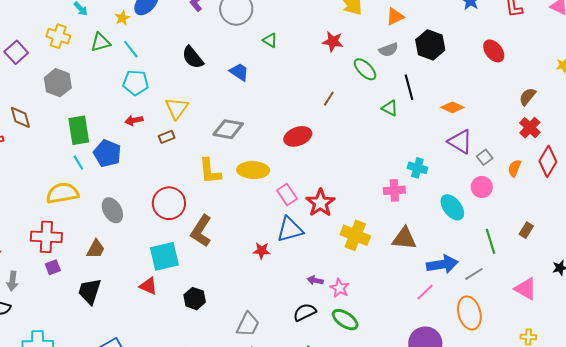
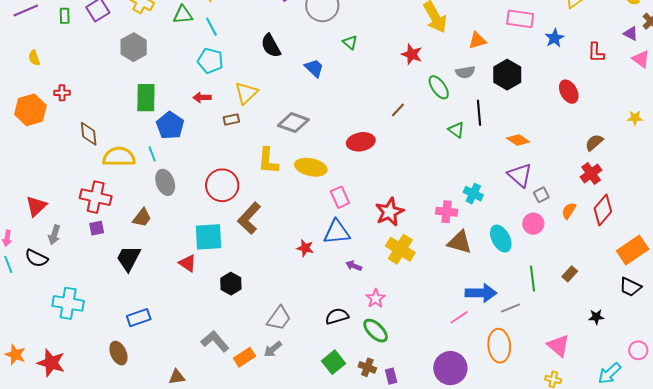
brown diamond: (20, 117) -> (89, 134), moved
cyan line: (78, 163) -> (152, 154), moved
red star: (320, 203) -> (390, 212), moved
brown triangle: (404, 238) -> (460, 242), moved
purple arrow: (315, 280) -> (354, 266), moved
pink triangle: (526, 289) -> (558, 346), moved

